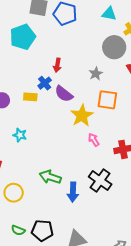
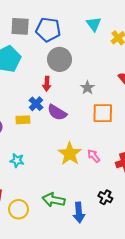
cyan triangle: (109, 14) -> (94, 24), turned 49
gray circle: (114, 47) -> (60, 59), moved
yellow star: (82, 116) -> (70, 154), moved
black cross: (100, 180) -> (105, 197), size x0.6
yellow circle: (14, 193) -> (19, 209), moved

